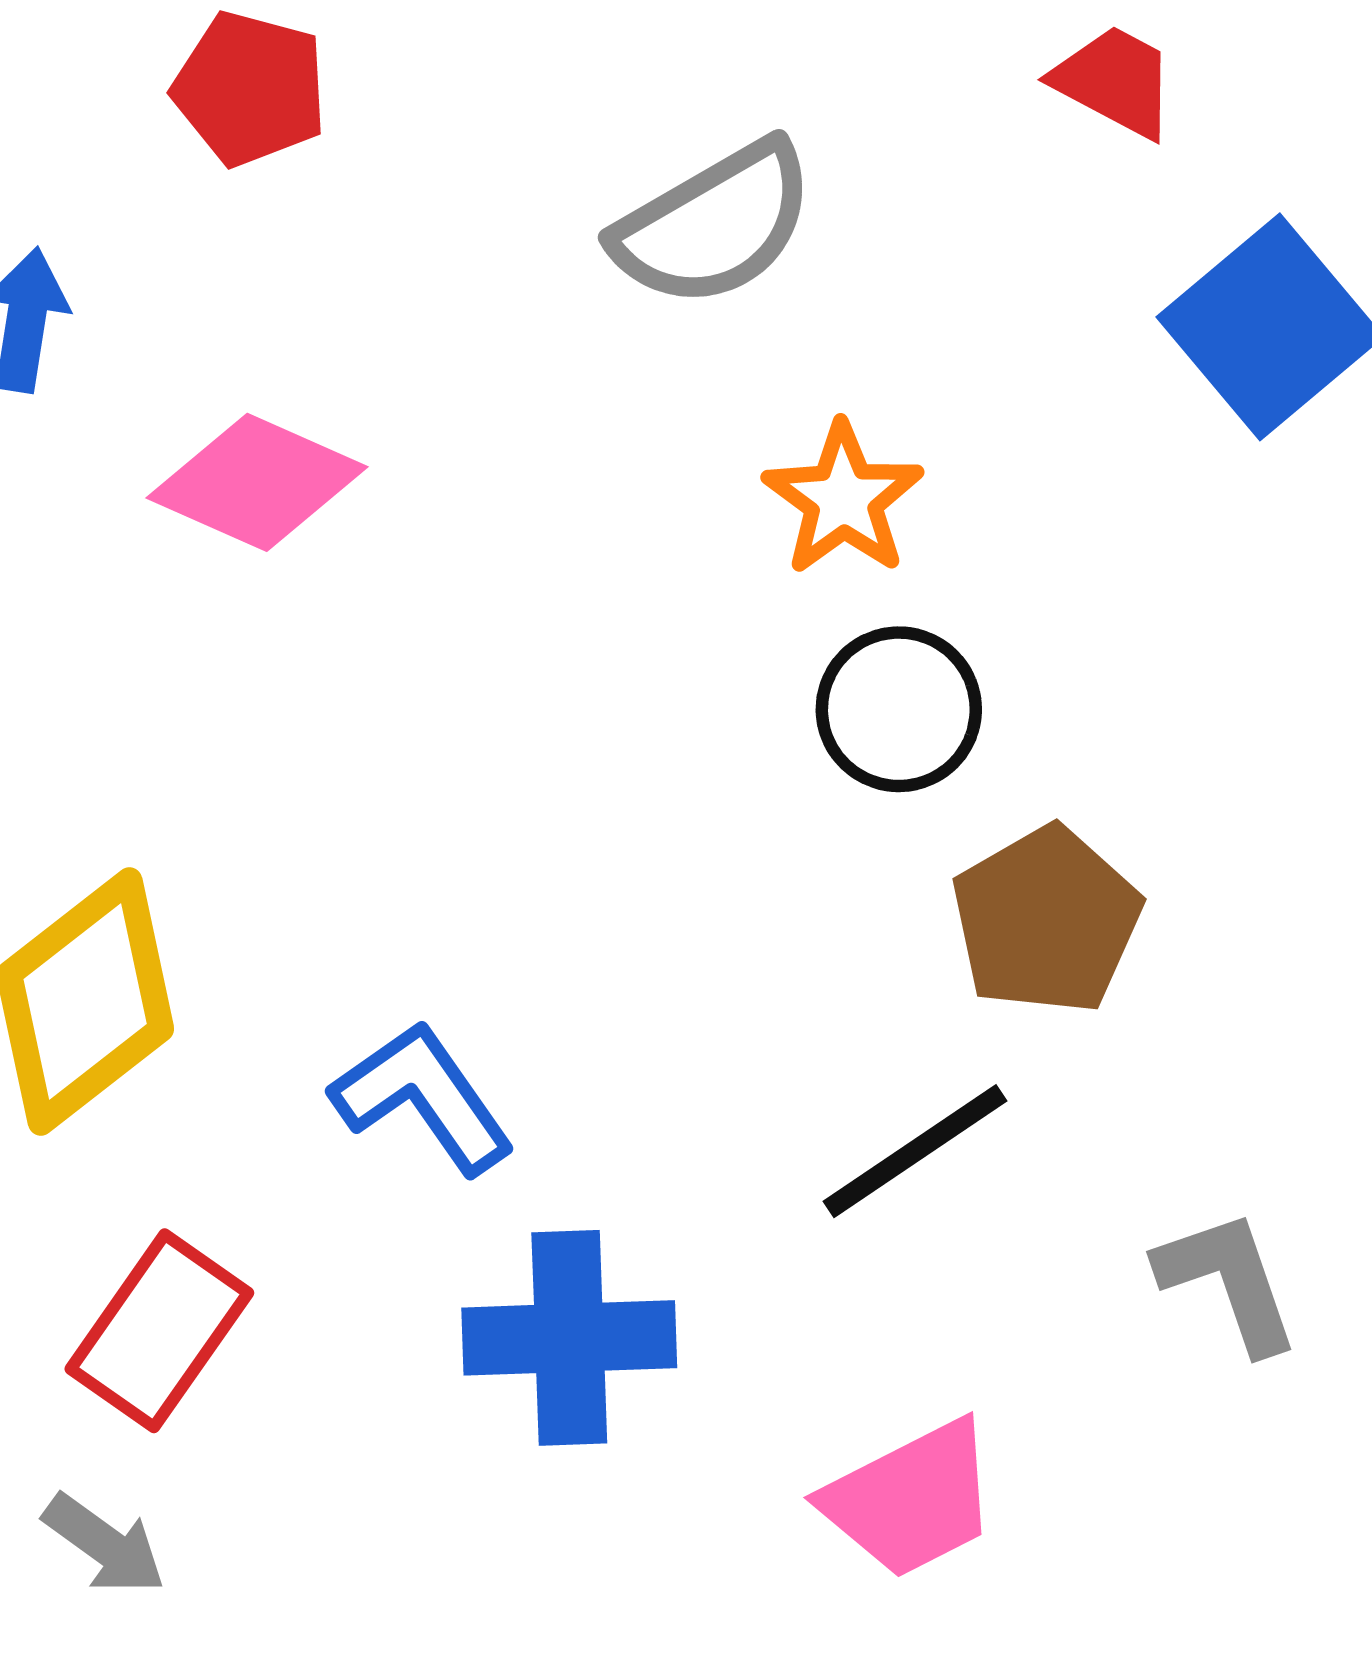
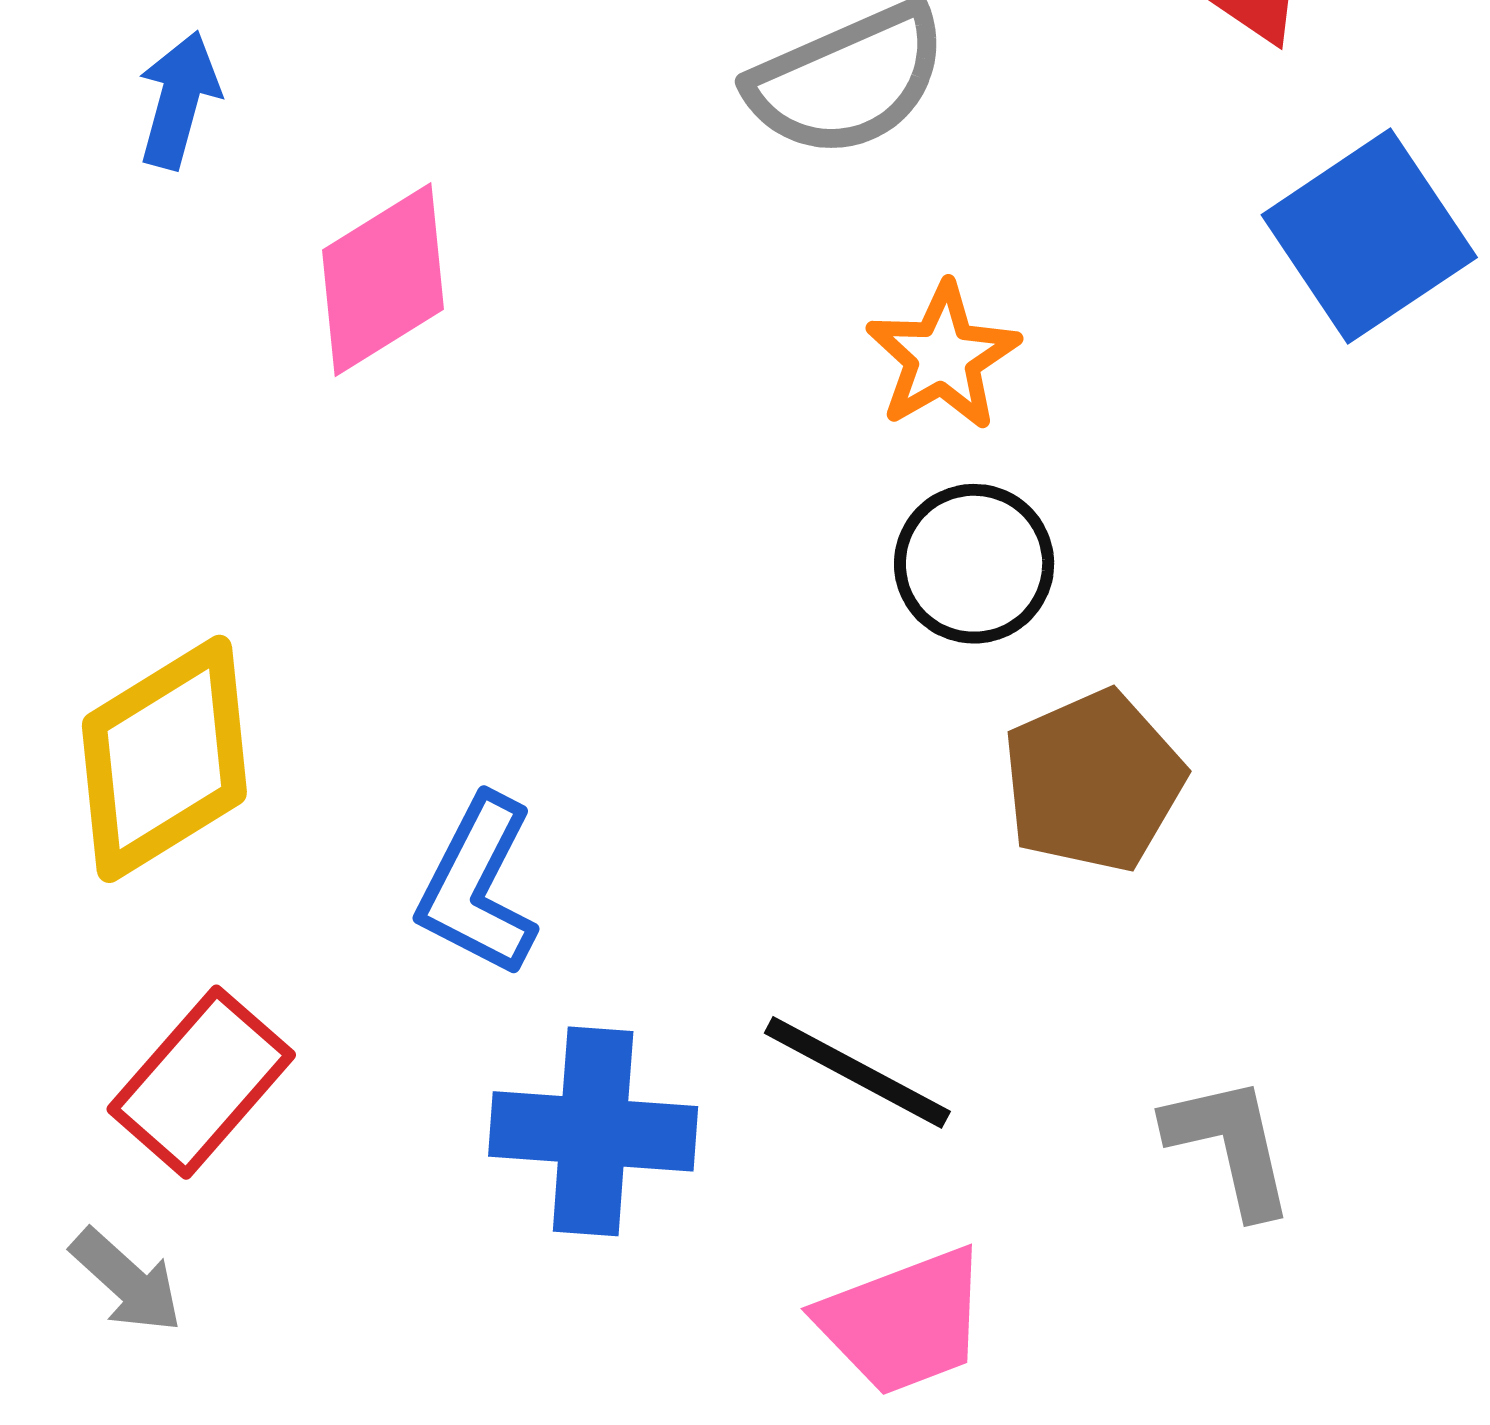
pink diamond: (257, 482) -> (383, 280), turned -62
blue L-shape: (423, 1097) -> (478, 886), turned -124
black line: (915, 1151) -> (857, 1072), moved, turned 56

